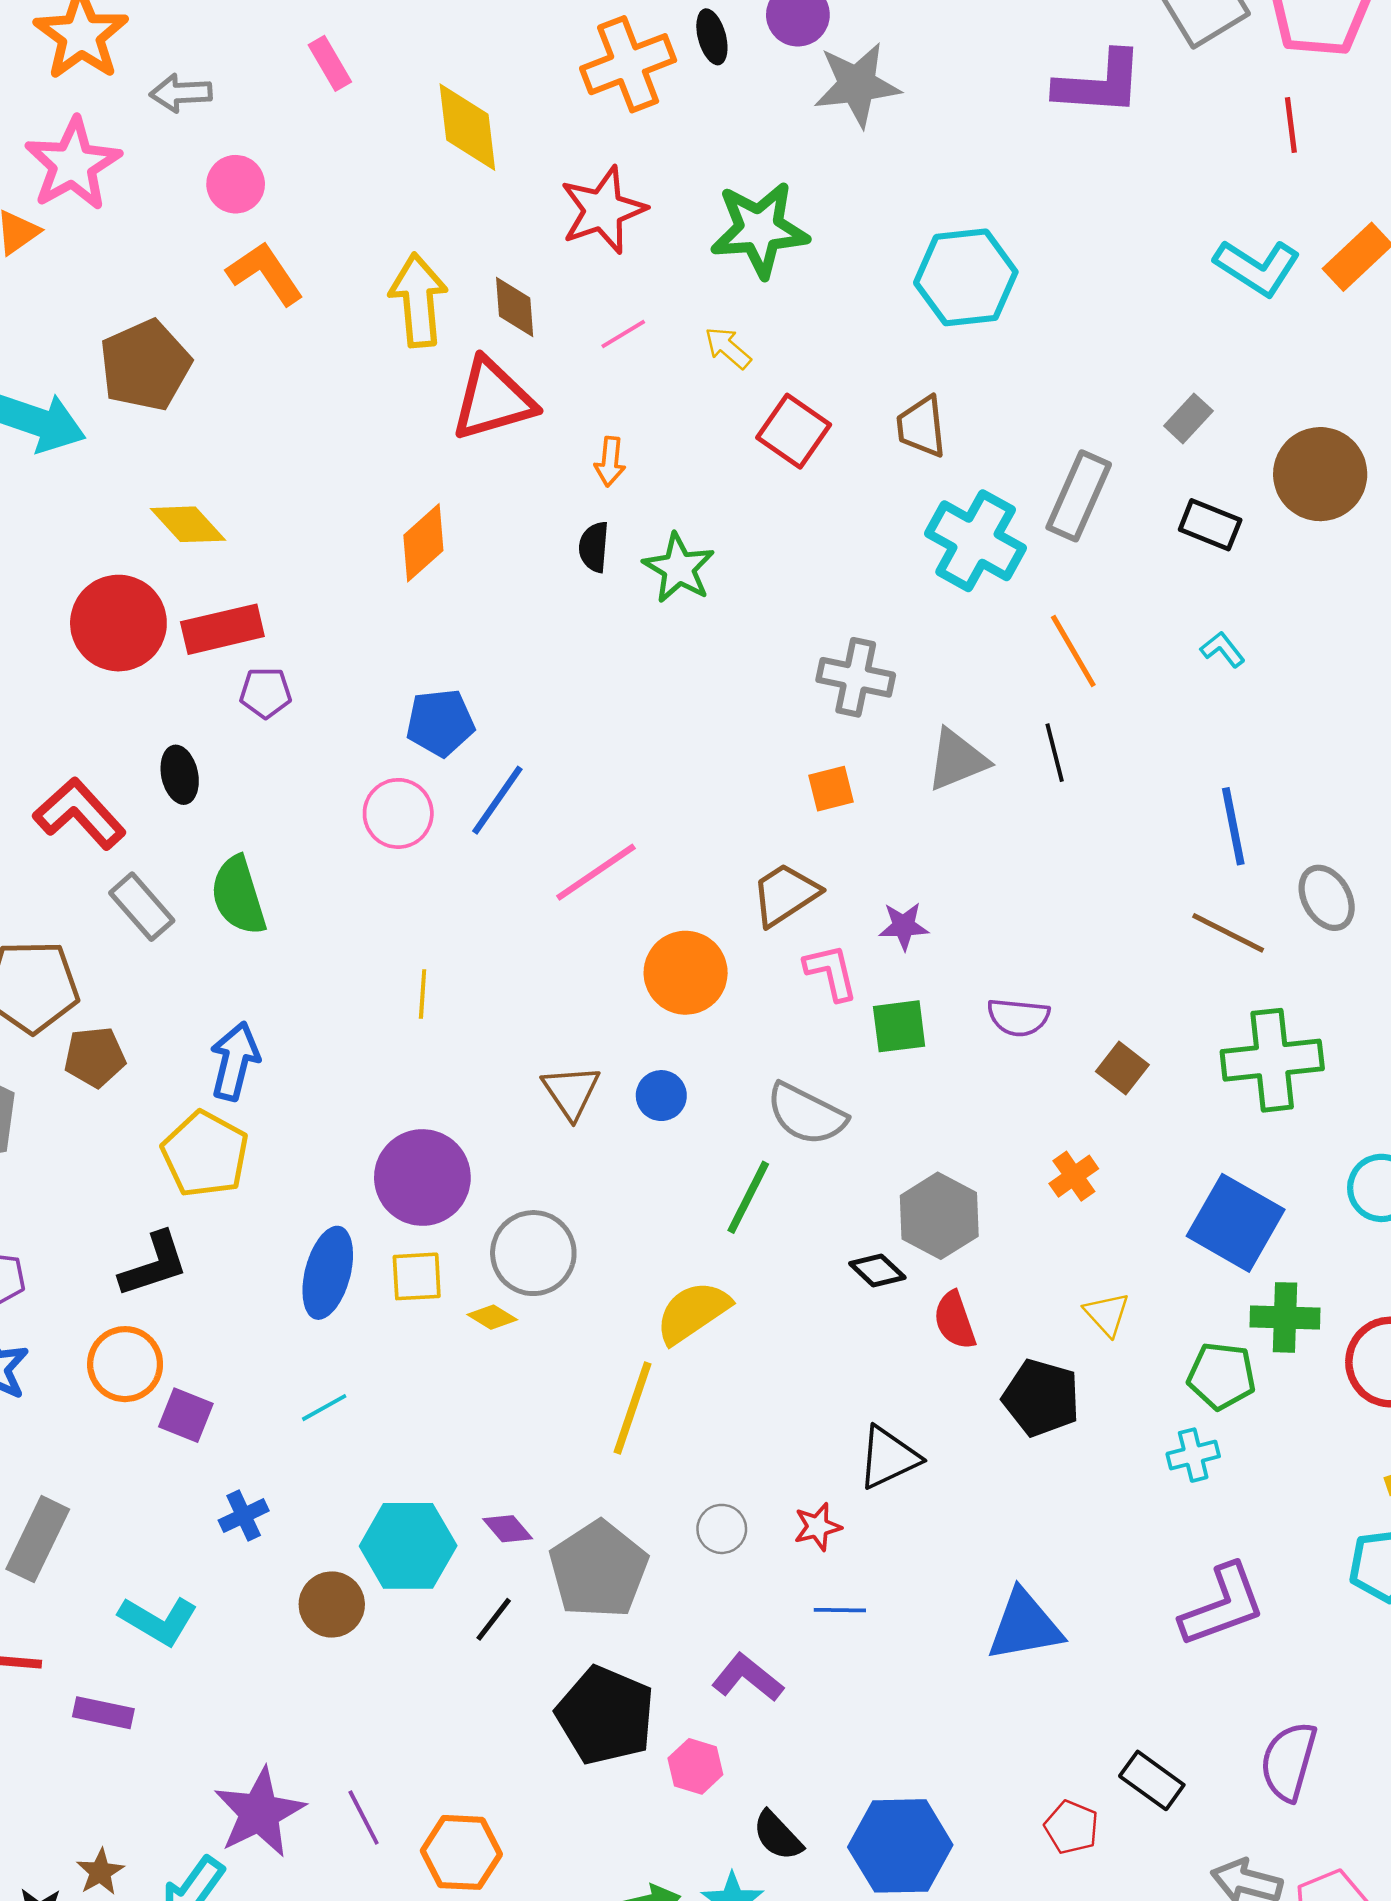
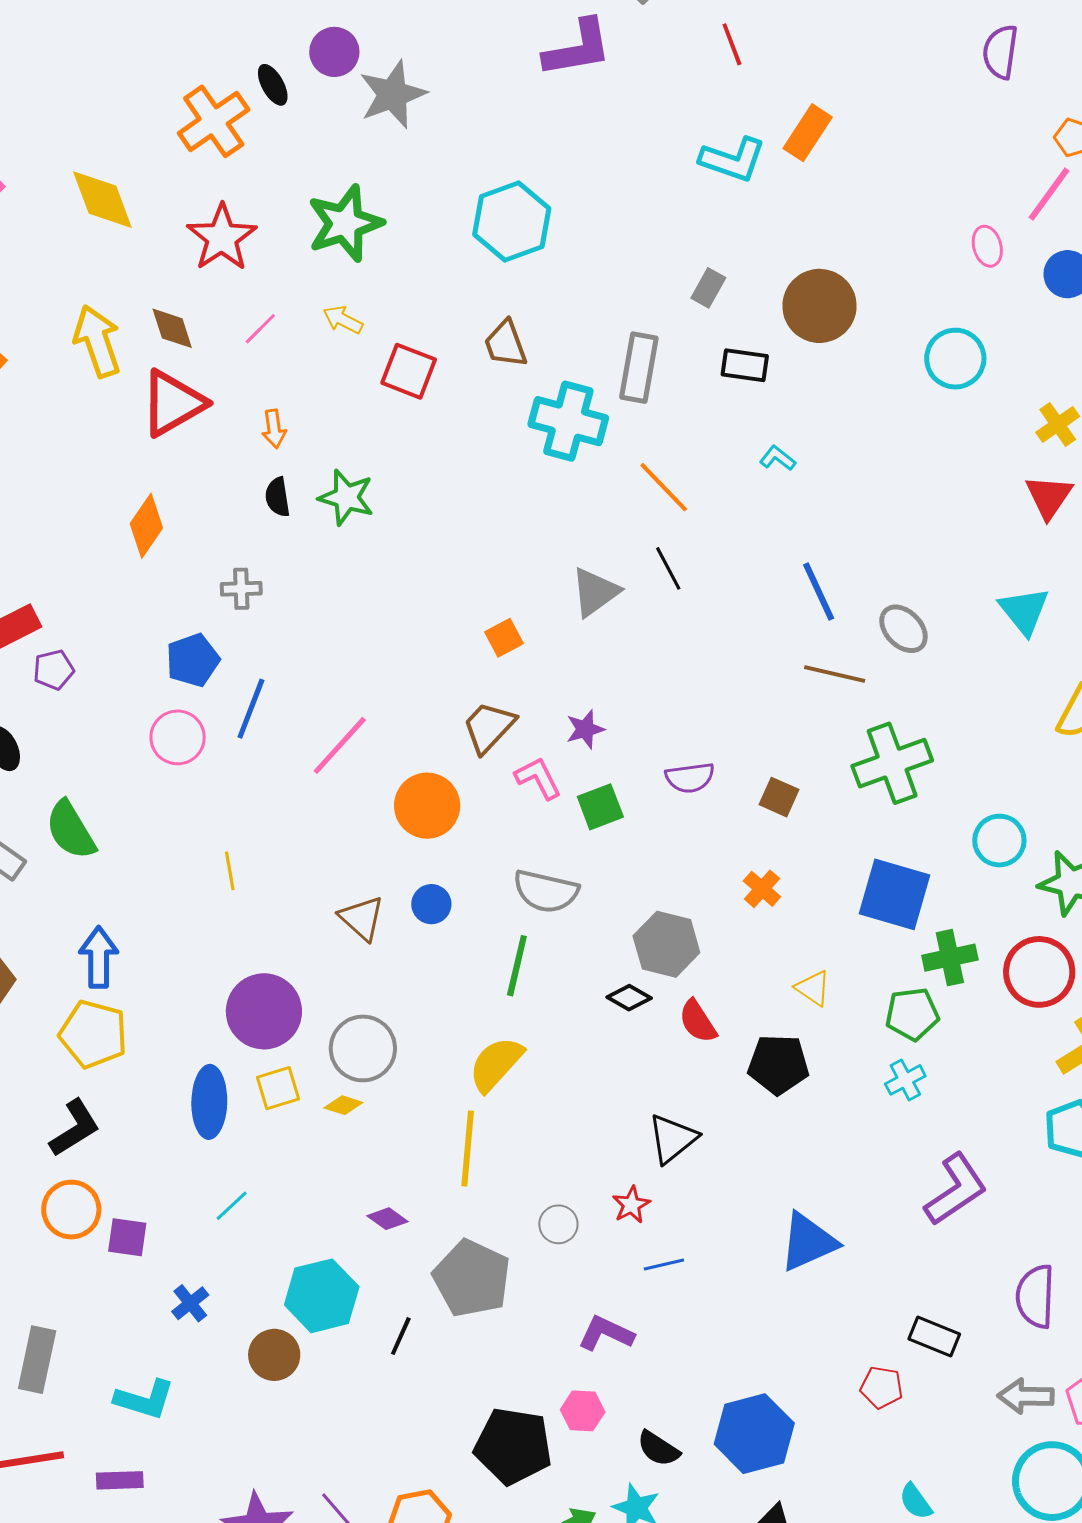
gray cross: (856, 677) -> (241, 589), moved, size x0.7
purple diamond: (508, 1529) -> (388, 1219), moved
black pentagon: (605, 1715) -> (513, 1446), moved

